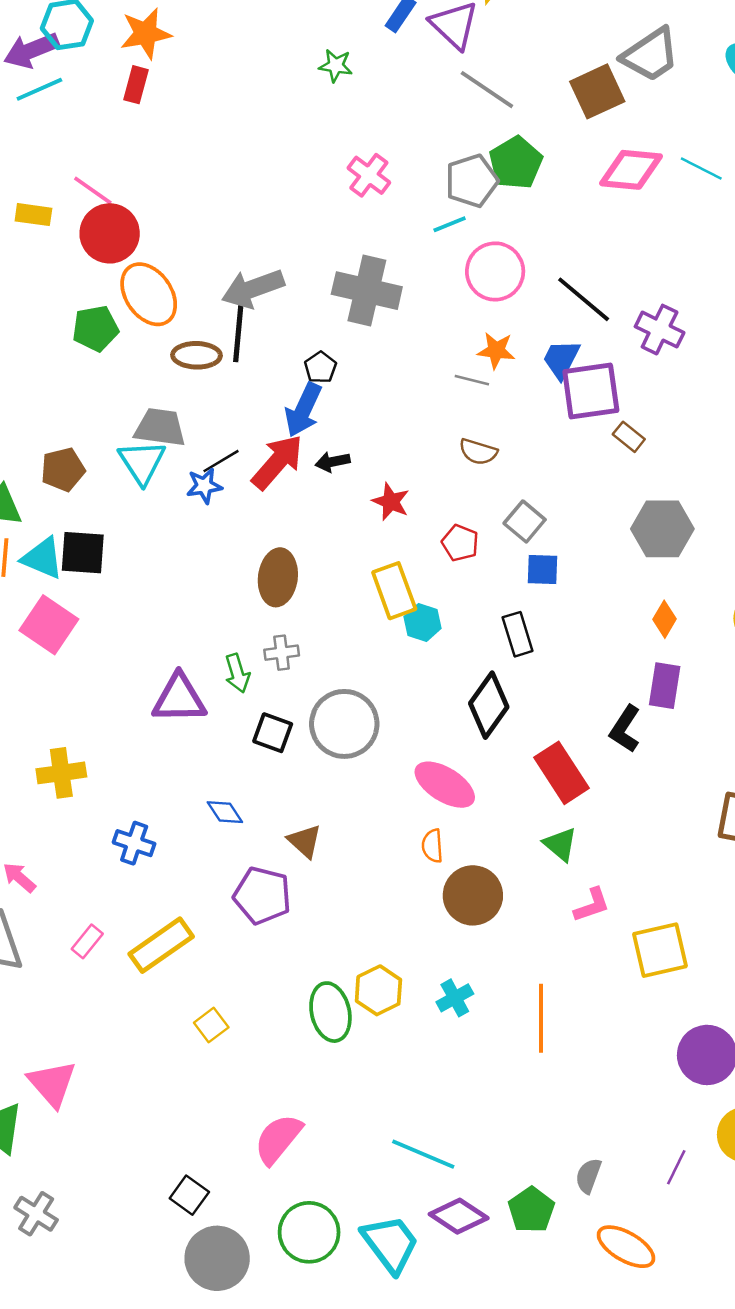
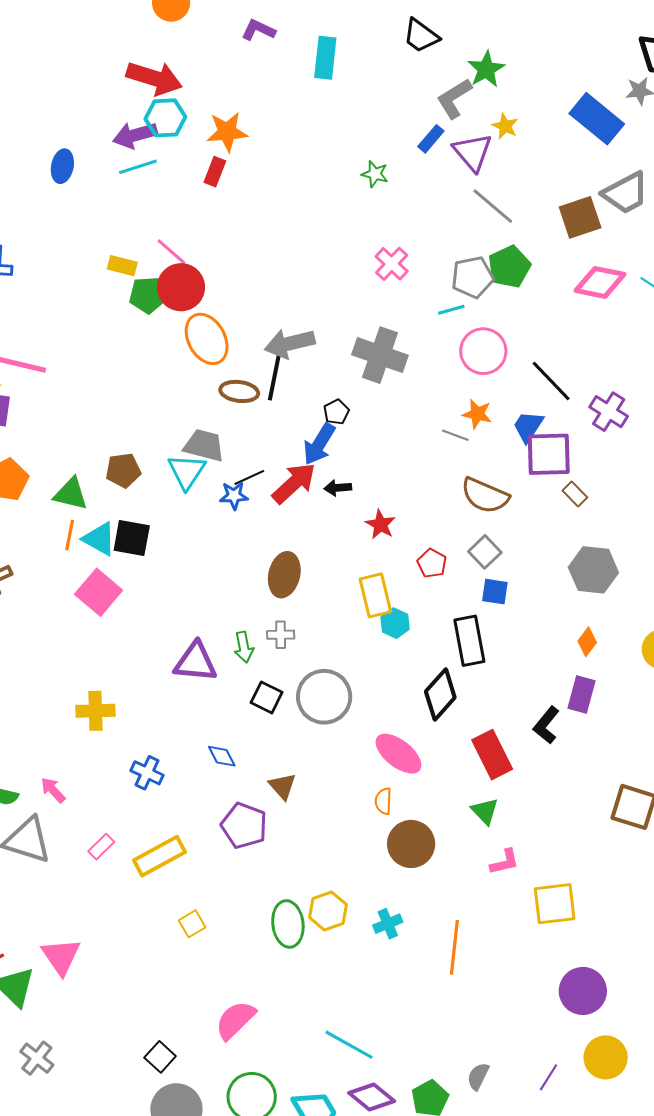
green pentagon: (95, 328) -> (148, 295), moved
brown semicircle: (478, 452) -> (485, 496), moved, size x1.6
black rectangle: (518, 634) -> (469, 641), size x1.4

